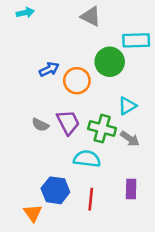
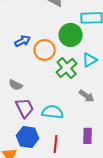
cyan triangle: (127, 106) -> (90, 60), moved
purple trapezoid: (68, 122) -> (25, 108), moved
green cross: (102, 129) -> (67, 68), moved, turned 35

